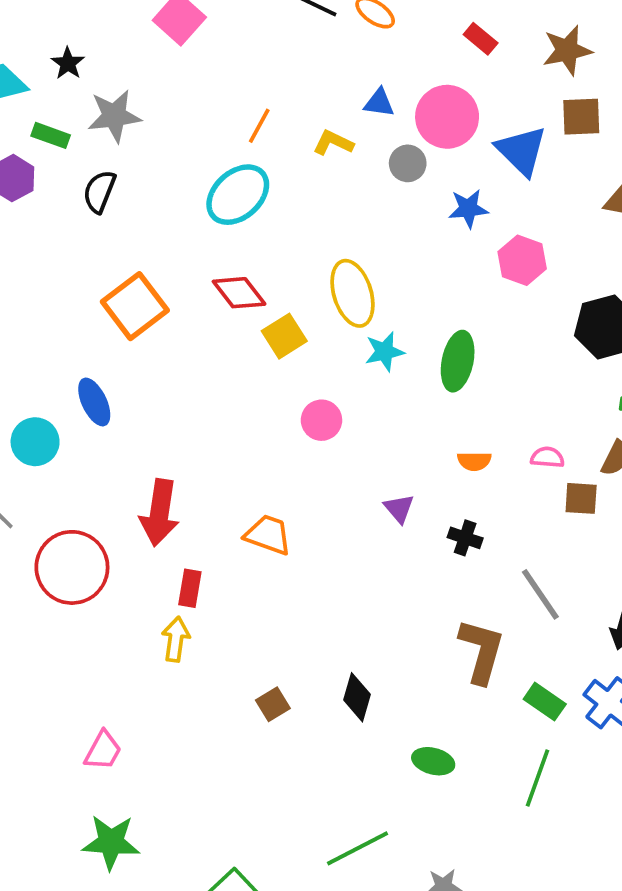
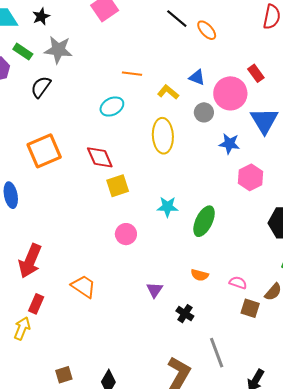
red rectangle: (481, 39) -> (256, 73), moved
orange line: (259, 126) -> (132, 74), turned 54
cyan ellipse: (238, 195) -> (112, 106), size x0.7
yellow ellipse: (352, 293) -> (163, 136), moved

